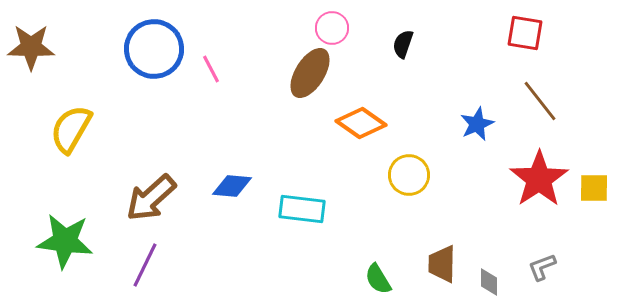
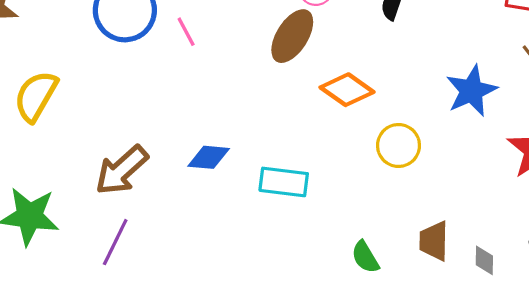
blue star: (477, 124) -> (471, 91), size x1.4

